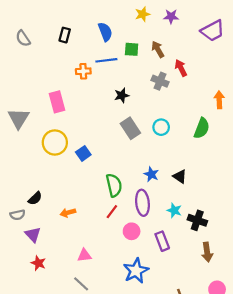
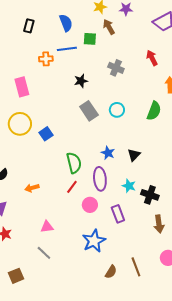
brown arrow: (158, 49) -> (109, 27), moved
red arrow: (181, 68) -> (152, 58), moved
black triangle: (180, 176) -> (134, 155), turned 40

